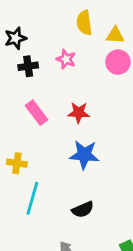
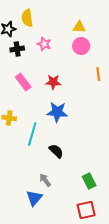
yellow semicircle: (84, 23) -> (27, 18), moved
cyan line: (32, 198) -> (32, 134), moved
black semicircle: (83, 210) -> (56, 151), turned -112

